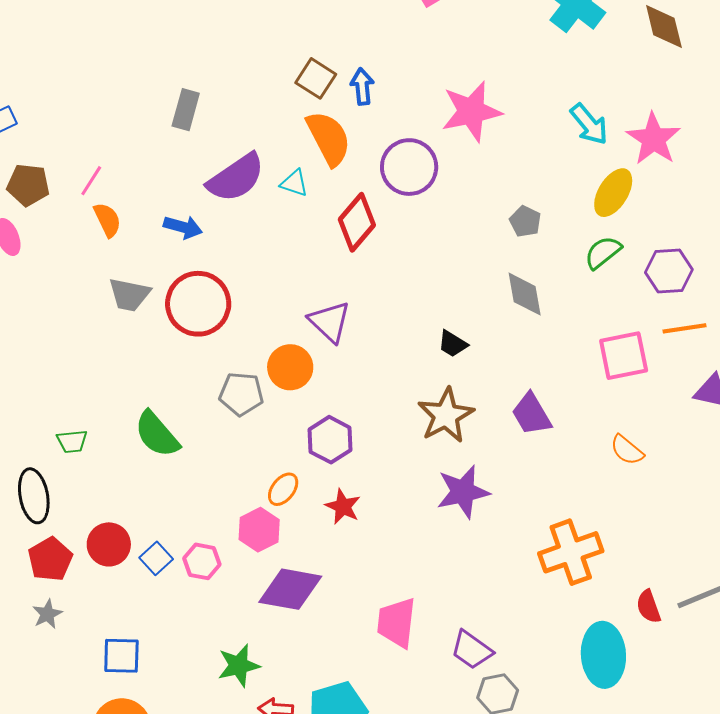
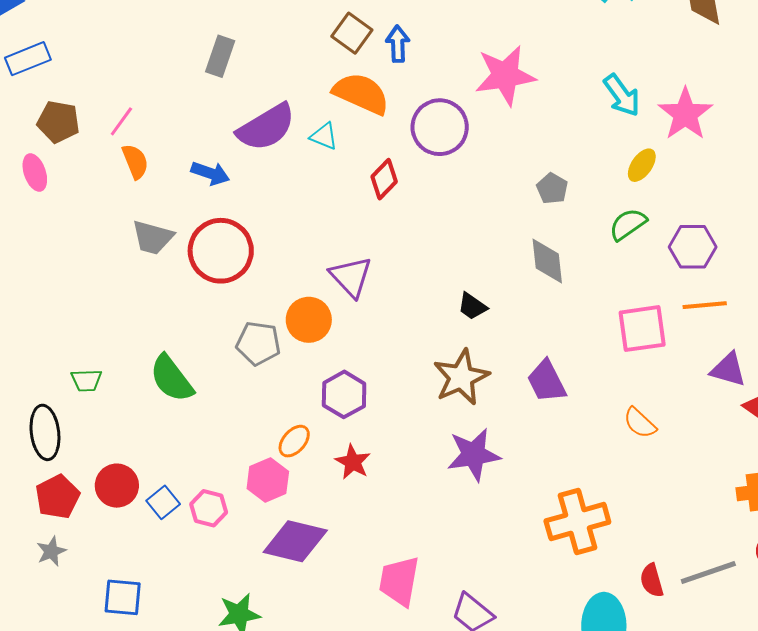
orange semicircle: (329, 138) -> (361, 94), turned -42
yellow ellipse: (613, 193) -> (642, 165), size x0.7
red diamond: (357, 222) -> (384, 179), size x0.7

